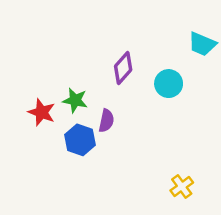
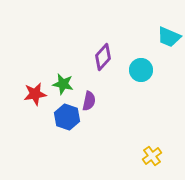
red star: (42, 112) -> (35, 94), turned -30

